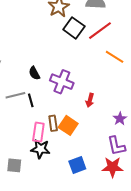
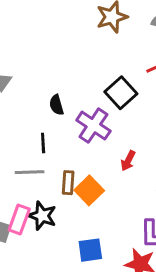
black square: (74, 28) -> (121, 93), moved
gray line: (15, 95) -> (30, 172), moved
pink rectangle: (38, 132) -> (19, 220), moved

